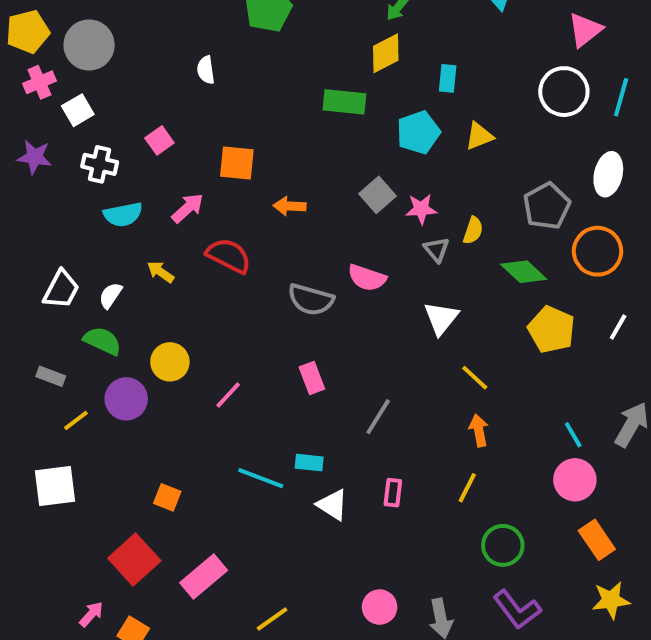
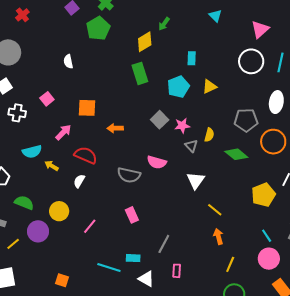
yellow diamond: (386, 53) -> (145, 42), moved
green rectangle: (344, 102) -> (140, 73), turned 70
gray pentagon: (547, 206) -> (246, 120), turned 30
cyan semicircle: (123, 214) -> (32, 152), moved
white semicircle: (110, 295) -> (79, 181), moved
yellow pentagon: (551, 330) -> (263, 195), moved, turned 30
gray line: (378, 417) -> (164, 244), moved
yellow line: (467, 488) -> (230, 264), moved

